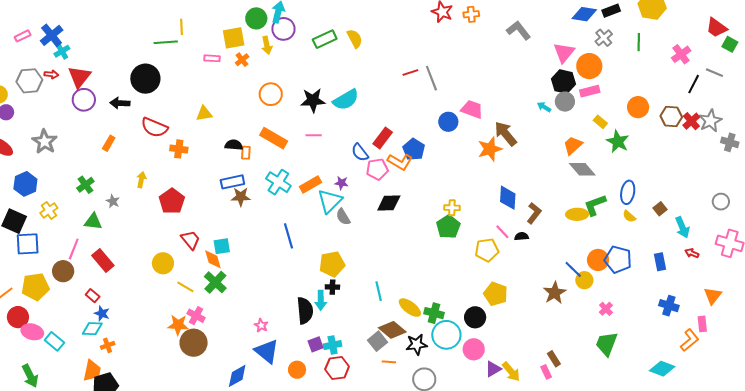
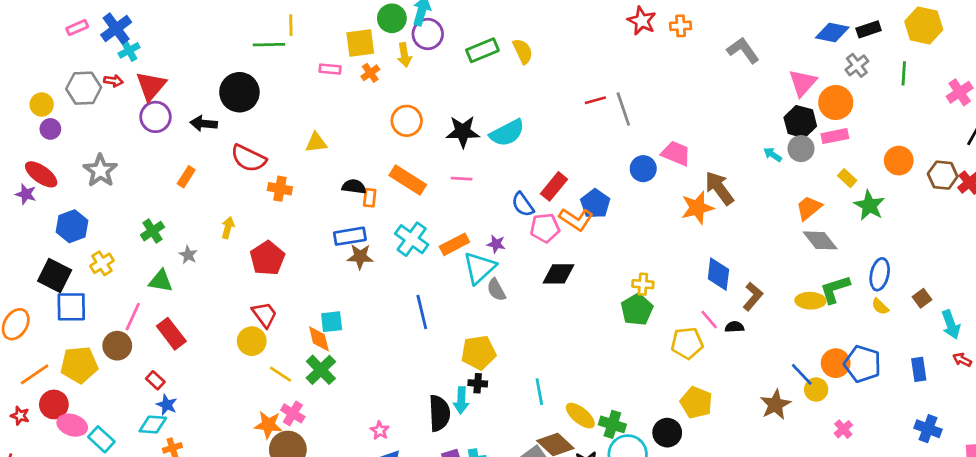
red trapezoid: (191, 240) -> (265, 315), moved

